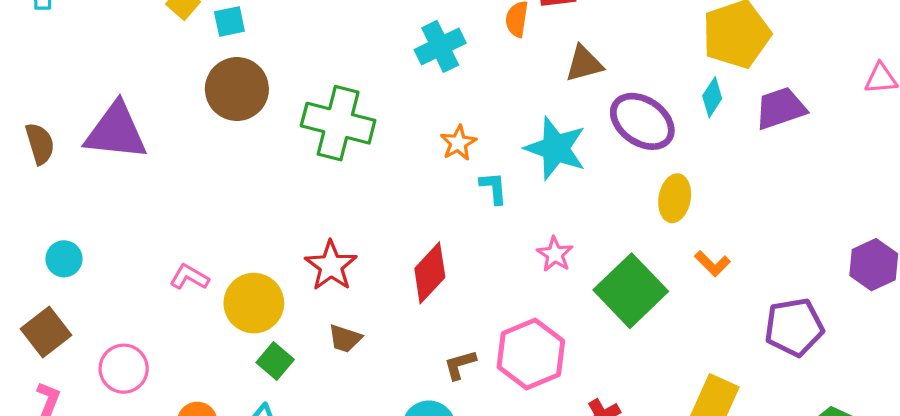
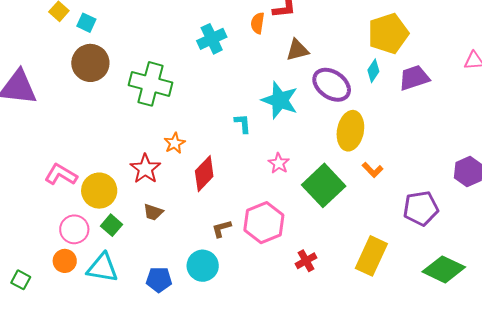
cyan square: (229, 22) -> (86, 23), turned 36
orange star: (458, 143) -> (175, 143), moved
yellow ellipse: (675, 198) -> (350, 131), size x1.4
pink L-shape: (189, 277) -> (61, 175), size x1.4
pink circle: (124, 369) -> (74, 229), moved

